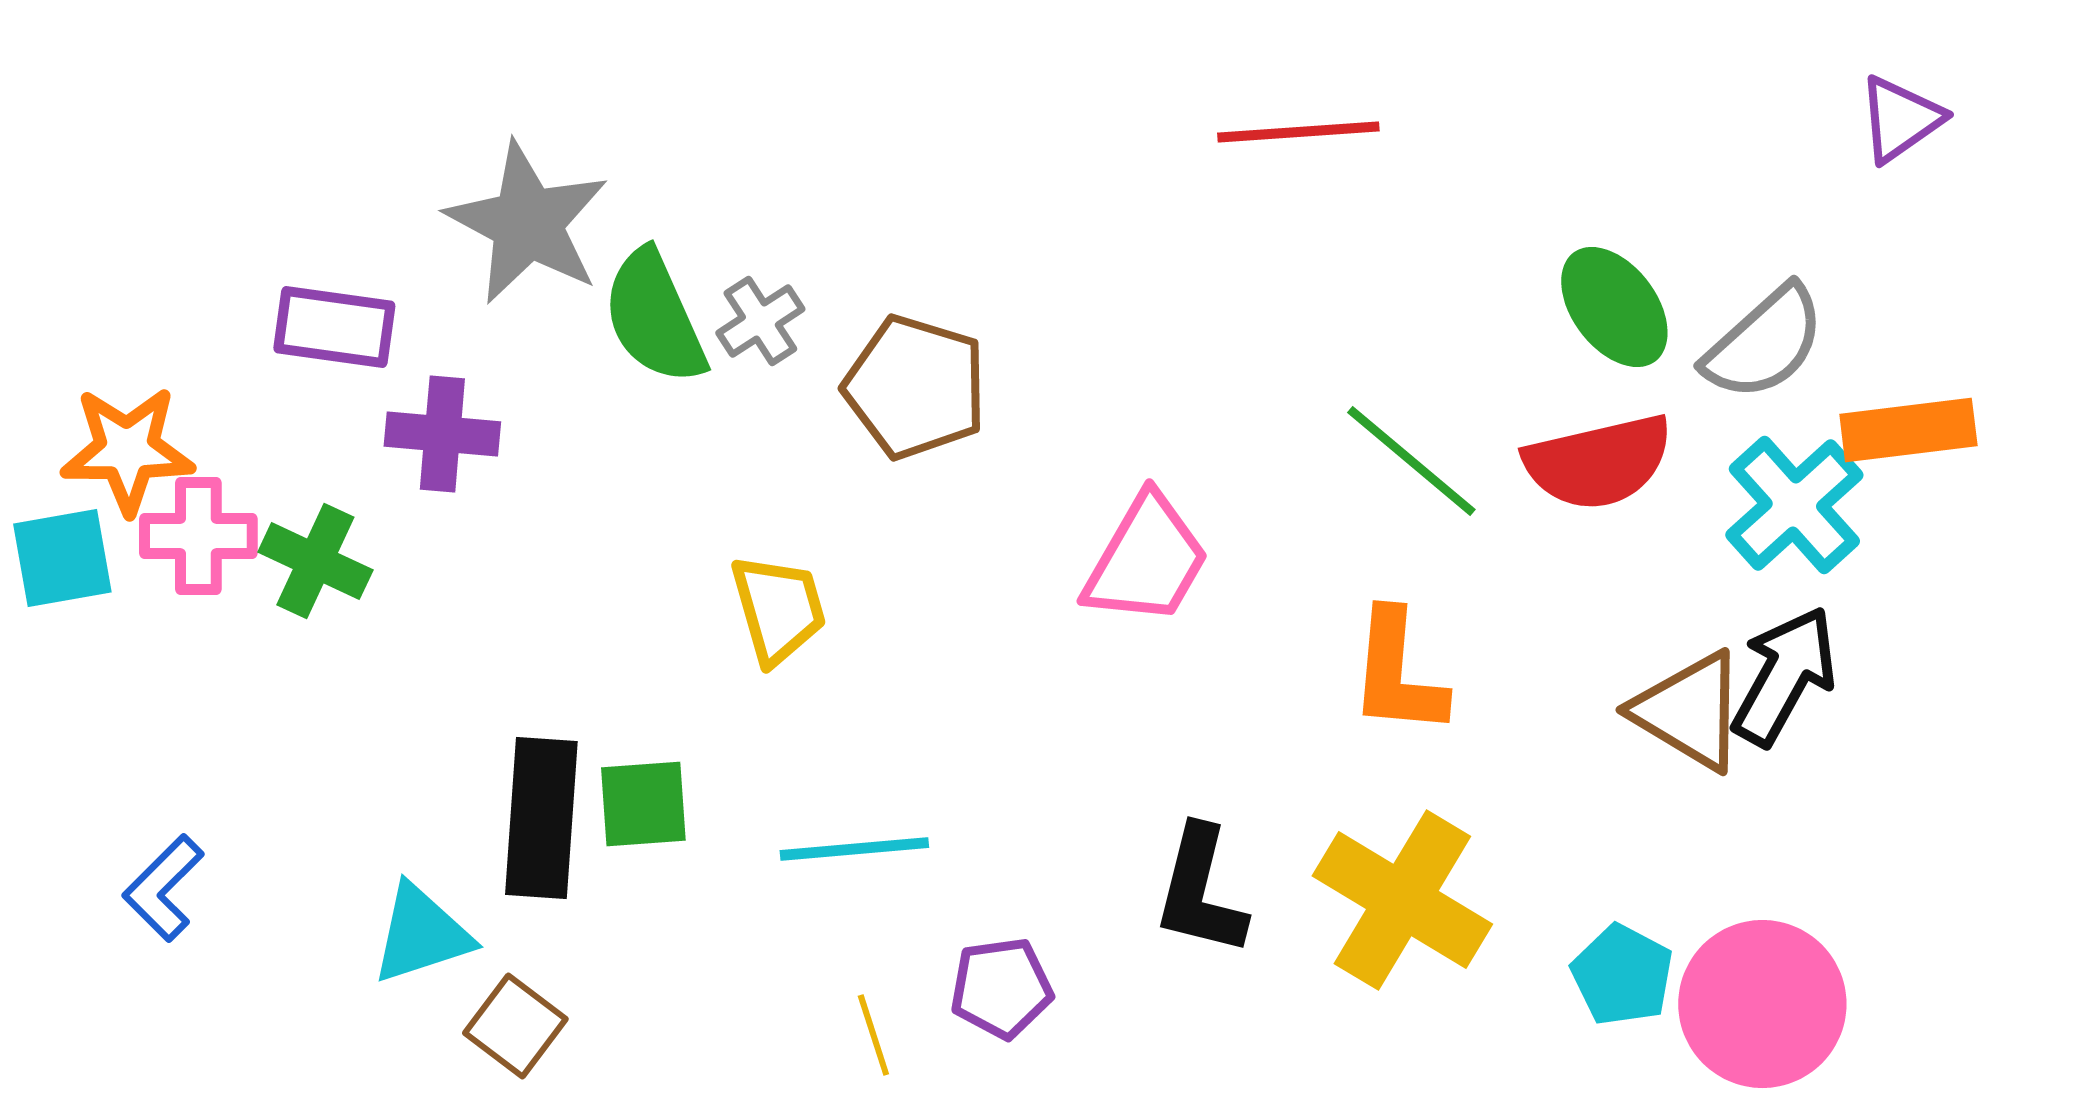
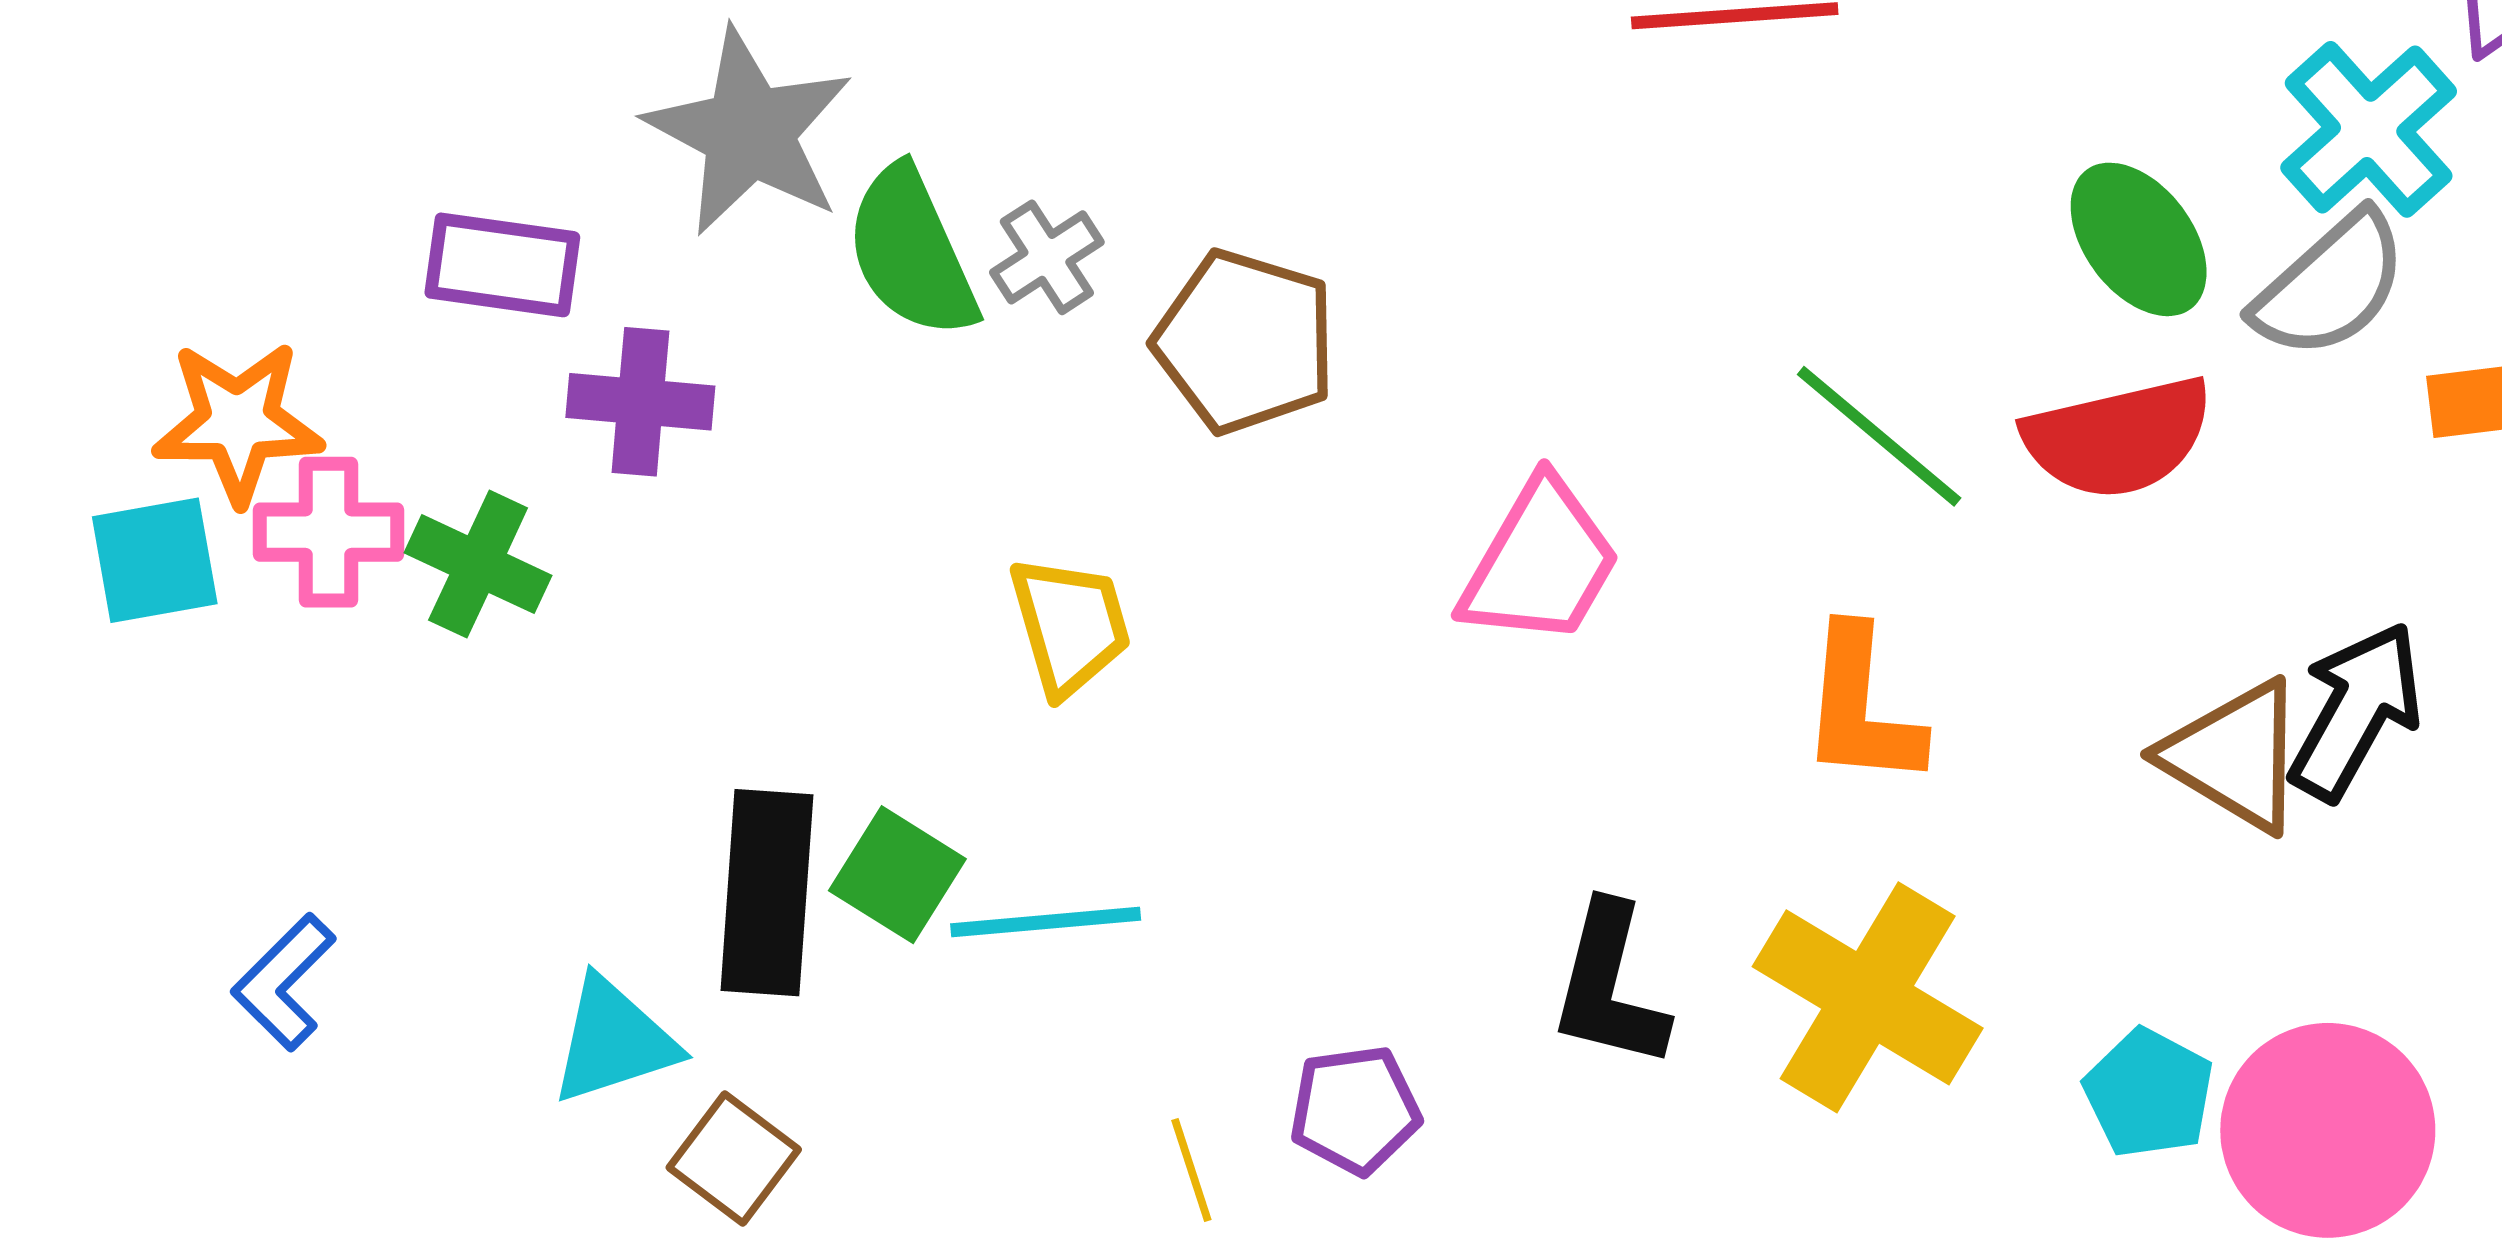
cyan cross: (1794, 505) -> (2369, 129), moved
green square: (643, 804) -> (897, 875), turned 36
cyan line: (854, 849) -> (1046, 922), moved

